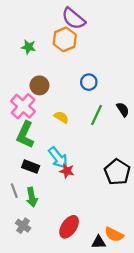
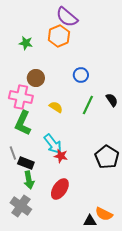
pink cross: (23, 106) -> (21, 97), turned -30
black rectangle: (31, 167) -> (26, 163), moved
gray line: (14, 191) -> (13, 153), moved
gray cross: (23, 226) -> (21, 206), size x1.5
red ellipse: (69, 227) -> (60, 189), moved

